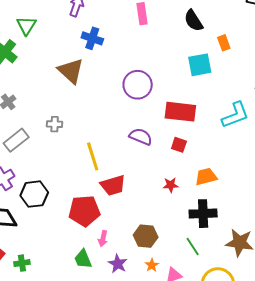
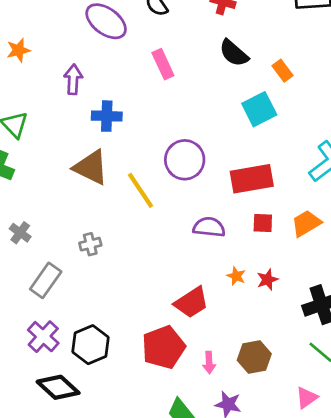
yellow line: (93, 156) -> (141, 190), moved
orange trapezoid: (206, 177) -> (306, 223), moved
pink arrow: (103, 239) -> (209, 363), moved
orange star: (152, 265) -> (236, 276), moved

